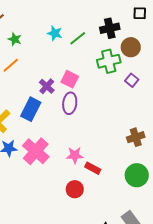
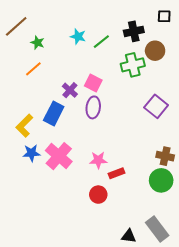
purple square: (132, 80) -> (156, 106), moved, size x1.6
brown cross: (136, 137) -> (165, 156), moved, turned 30
red rectangle: (93, 168) -> (117, 173), turned -49

